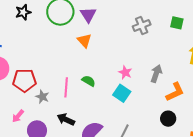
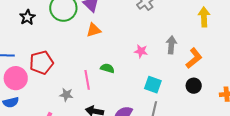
orange triangle: (84, 41) -> (94, 30), turned -49
red pentagon: (24, 80) -> (41, 62), moved
cyan square: (122, 93) -> (153, 85), moved

